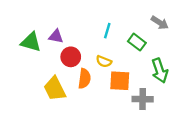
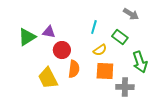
gray arrow: (160, 23) -> (131, 14), moved
green triangle: (31, 42) -> (27, 37), turned -48
yellow semicircle: (104, 61) -> (100, 50), moved, turned -56

